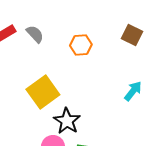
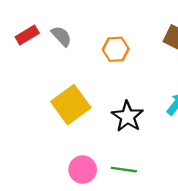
black star: (67, 121) -> (127, 116), moved

